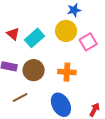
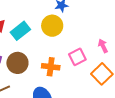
pink square: (88, 42) -> (77, 57), moved

